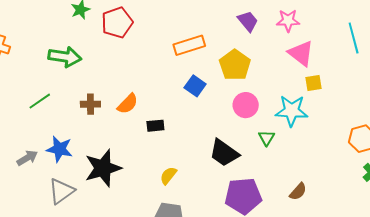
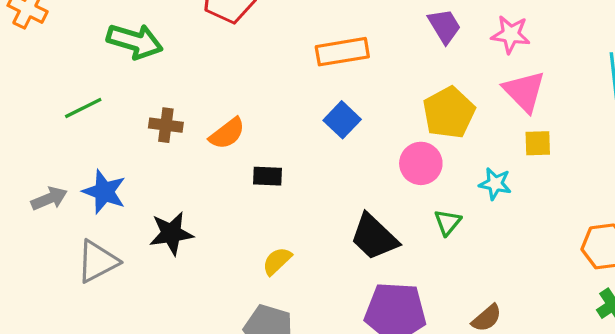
yellow pentagon: (235, 65) -> (449, 113), moved
cyan star: (292, 111) -> (495, 184), size x0.6
black star: (103, 168) -> (171, 233), size x0.7

